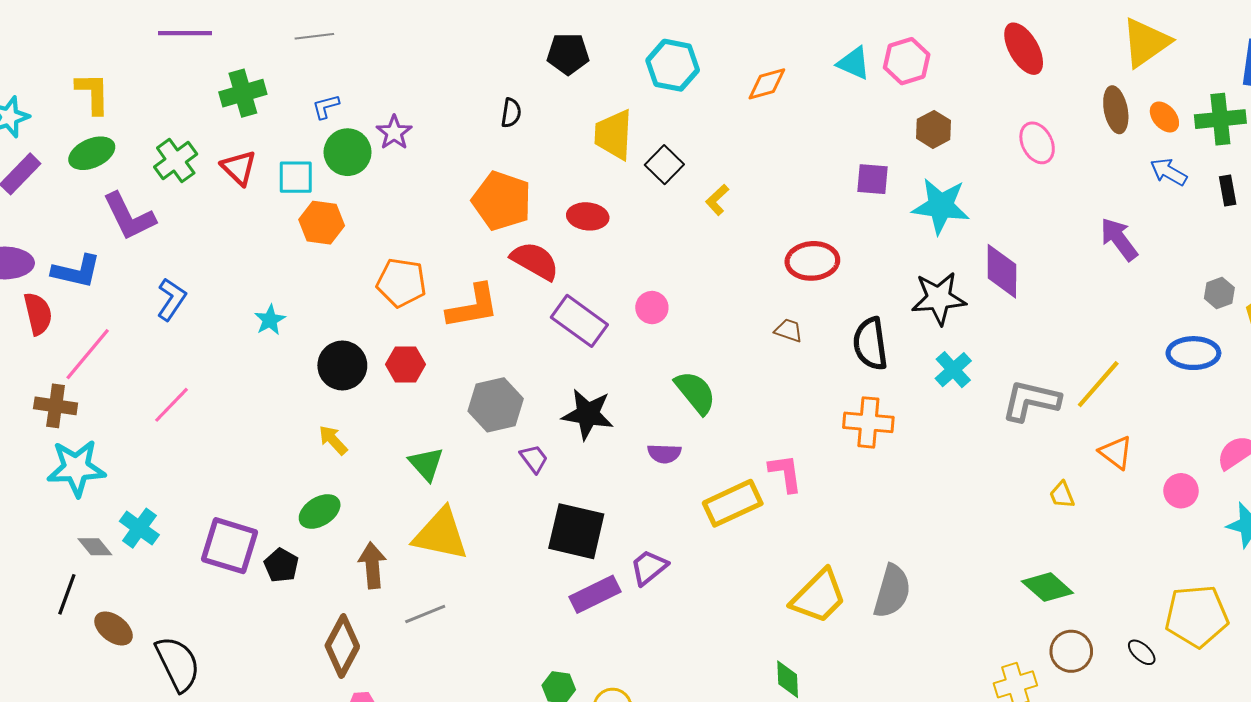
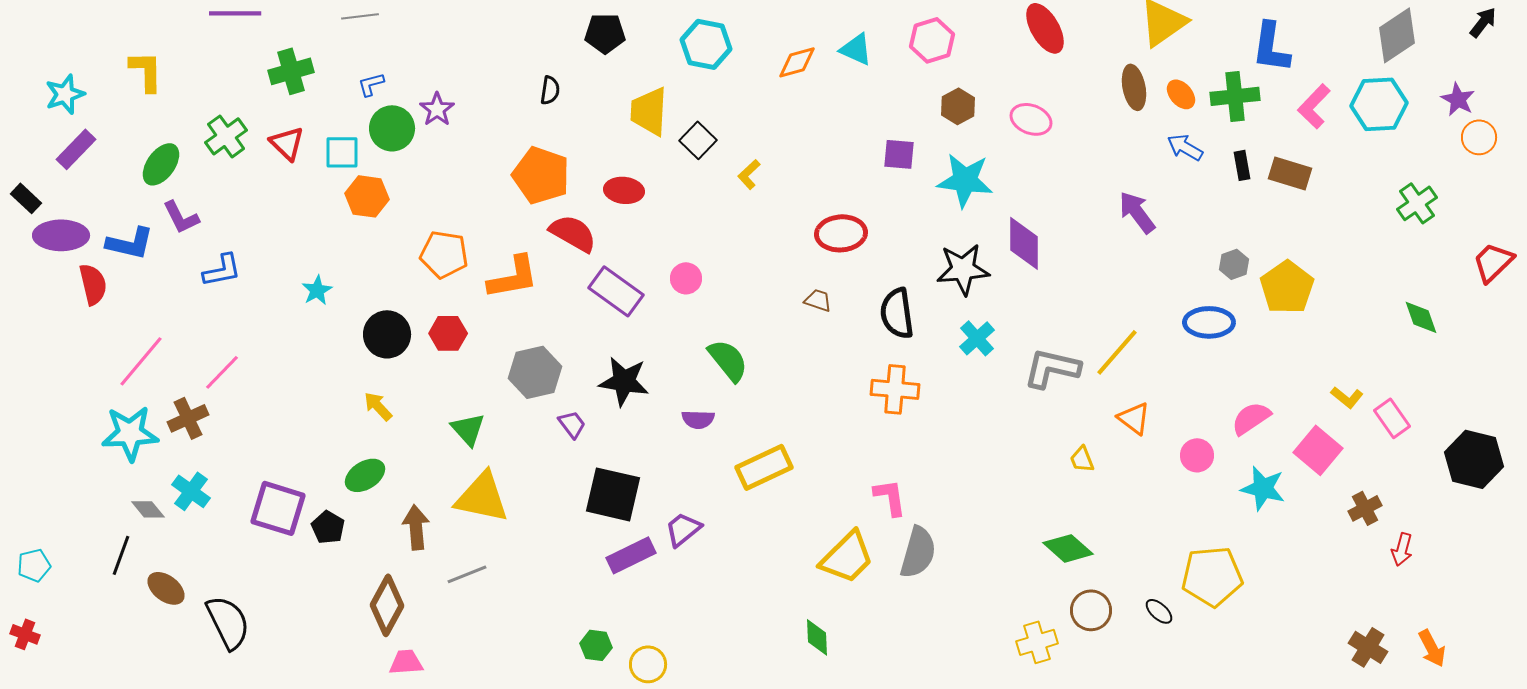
cyan triangle: (854, 63) -> (856, 49), moved
pink ellipse: (1037, 143) -> (1031, 119), moved, turned -42
green ellipse: (92, 153) -> (161, 164), moved, turned -30
purple L-shape: (129, 216) -> (181, 217), moved, size x0.7
blue L-shape: (171, 299) -> (222, 270), turned 45
pink line: (88, 354) -> (141, 361), moved
brown cross: (56, 406) -> (188, 418), moved, turned -33
pink L-shape: (785, 473) -> (890, 497), moved

